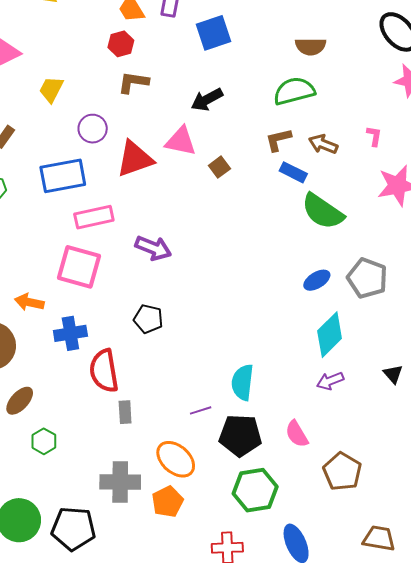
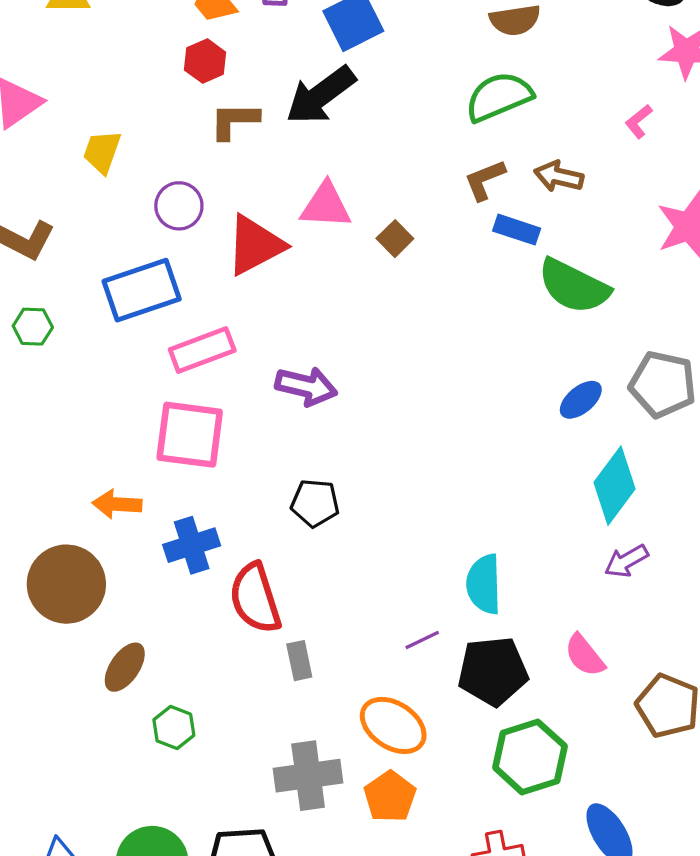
black arrow: (207, 100) -> (321, 95), moved, size x1.4
pink L-shape: (374, 136) -> (639, 121), moved, turned -130

